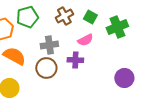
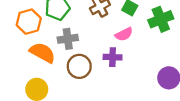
gray cross: (49, 45) -> (68, 39), moved

